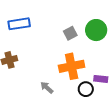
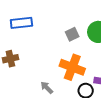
orange cross: (72, 66) -> (72, 67), turned 30

